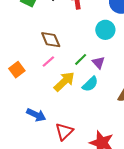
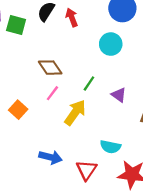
purple triangle: (98, 62) -> (119, 95), moved
cyan semicircle: (90, 84) -> (110, 147), moved, turned 66

